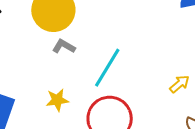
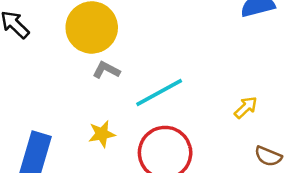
cyan line: (107, 68) -> (159, 93), turned 33

